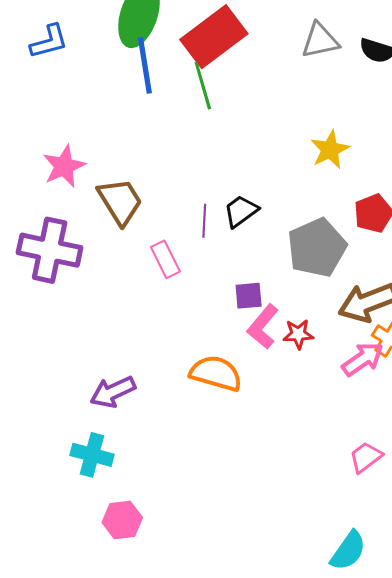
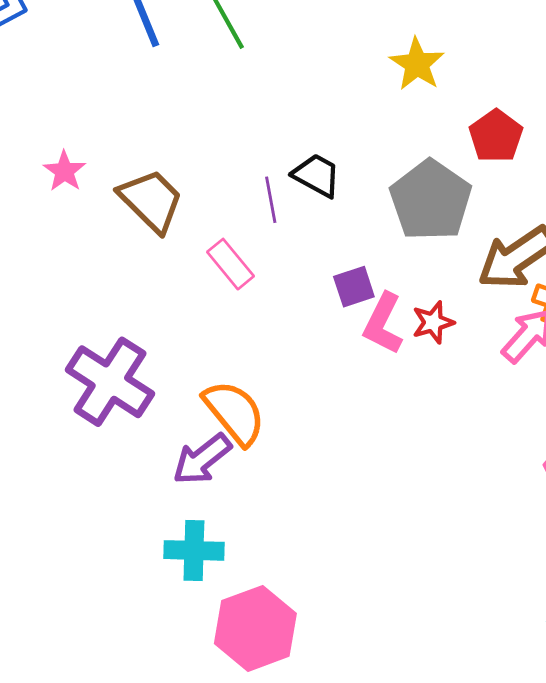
pink star: (64, 166) -> (64, 171), size x0.7
black trapezoid: (241, 211) -> (317, 175), turned 78
purple cross: (50, 250) -> (110, 382), moved, turned 34
orange semicircle: (216, 373) -> (234, 412), moved, turned 48
pink hexagon: (122, 520) -> (255, 628), size x1.5

